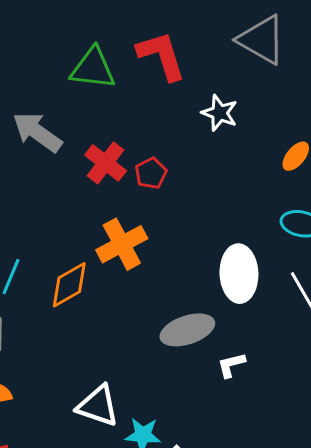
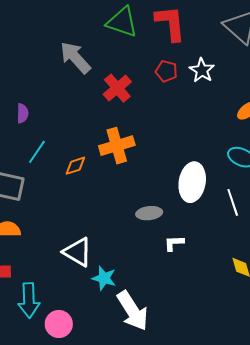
red pentagon: (151, 173) -> (166, 71), moved, turned 30
orange diamond: (69, 285) -> (75, 166), size x0.7
gray ellipse: (187, 330) -> (149, 213), size x0.7

